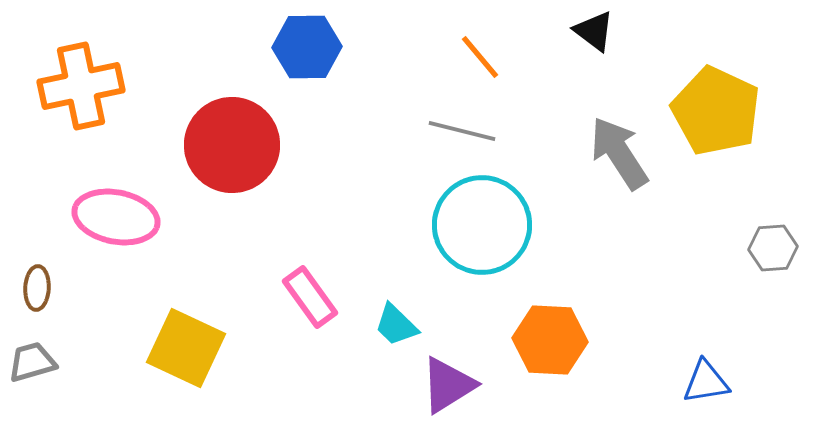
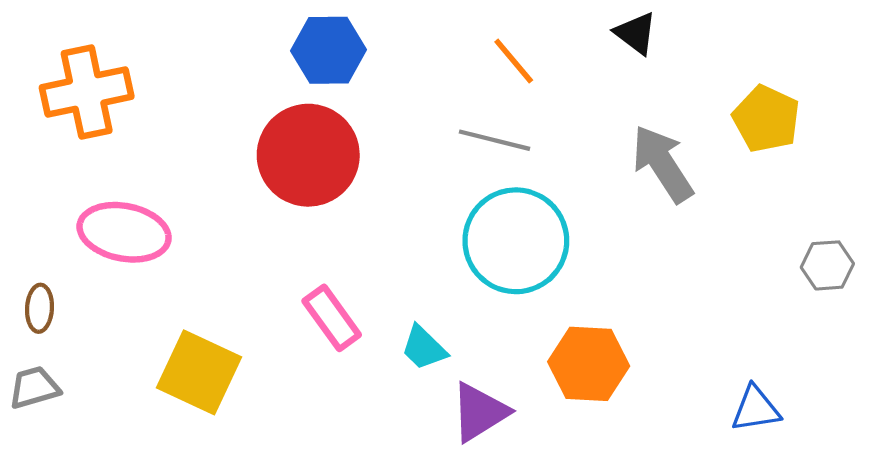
yellow pentagon: (716, 111) -> (766, 119), size x0.7
red circle: (232, 145) -> (308, 155), moved

